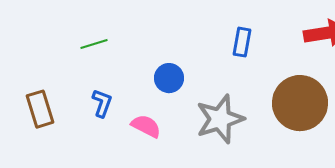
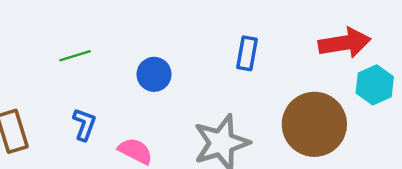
blue circle: (169, 78) -> (154, 74), moved

